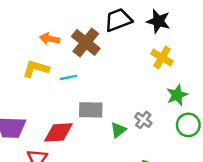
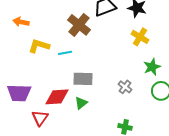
orange arrow: (50, 39) -> (21, 22), moved
green triangle: (118, 130) -> (81, 103), moved

